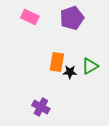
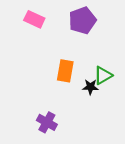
black star: (70, 72) -> (90, 87), moved

